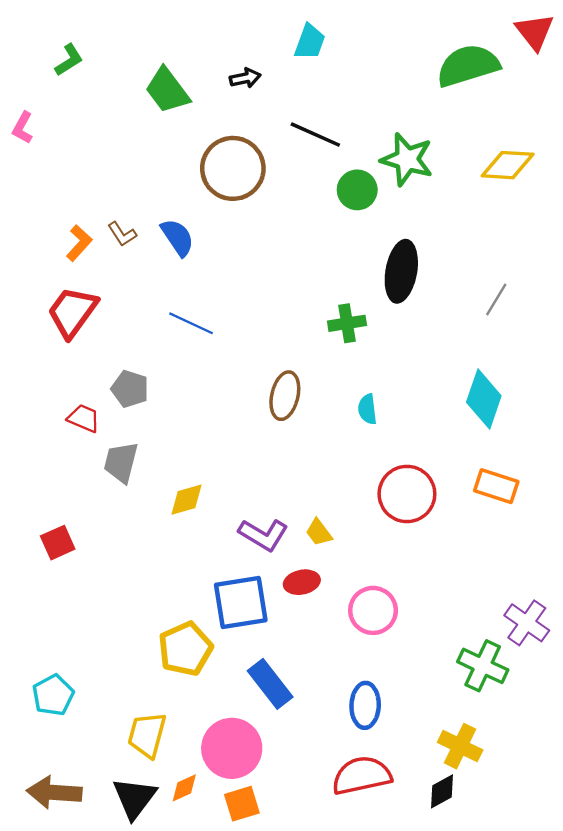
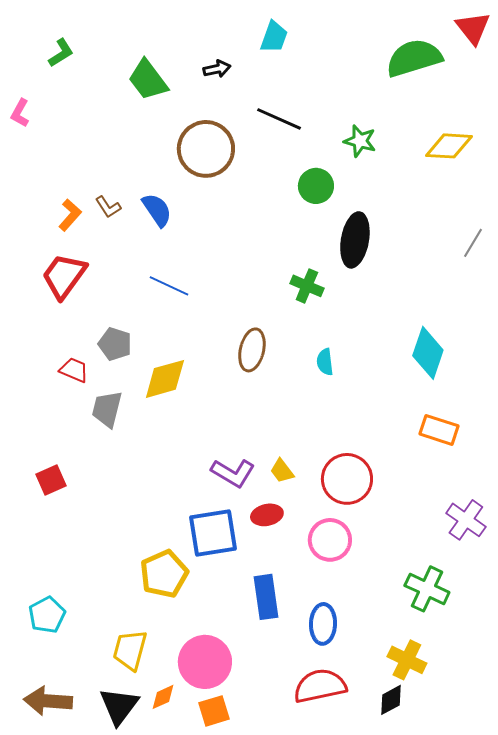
green star: (407, 159) -> (360, 141), size x0.7
green circle: (357, 190) -> (316, 186), moved
gray line: (496, 300) -> (473, 243), moved
green cross: (347, 323) -> (307, 286), turned 32
red circle: (407, 494) -> (347, 479), moved
yellow diamond: (187, 500) -> (165, 379), moved, size x1.4
purple cross: (527, 623) -> (466, 520), moved
blue rectangle: (270, 684) -> (266, 597), moved, turned 30

